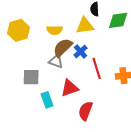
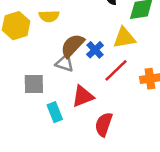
yellow triangle: (85, 26) -> (124, 38), moved
yellow semicircle: (55, 30) -> (49, 16), moved
red line: (97, 68) -> (116, 70), turned 65

